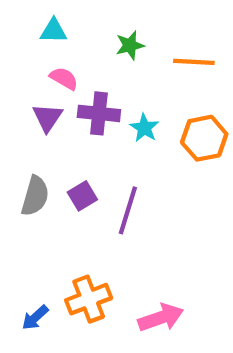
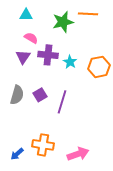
green star: (130, 45) -> (63, 22), size x1.5
orange line: (194, 62) -> (88, 14), moved
orange cross: (89, 299) -> (43, 145), turned 30

